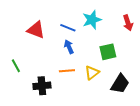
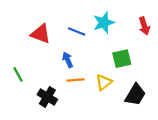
blue arrow: (69, 47) -> (68, 60), moved
black cross: (42, 86) -> (47, 97), turned 36

